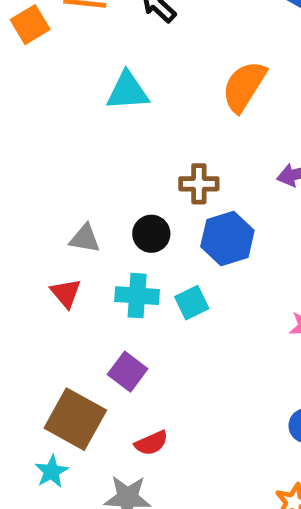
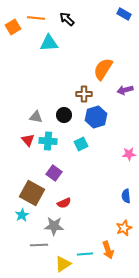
orange semicircle: (244, 86) -> (103, 69), moved
cyan triangle: (128, 91) -> (49, 43), moved
cyan cross: (137, 296) -> (48, 141), moved

